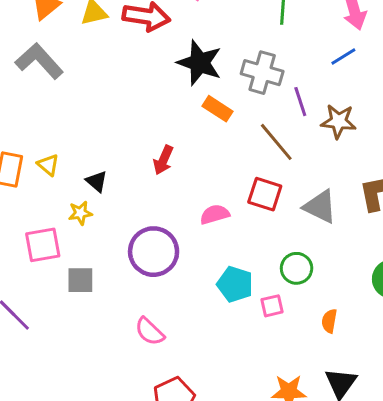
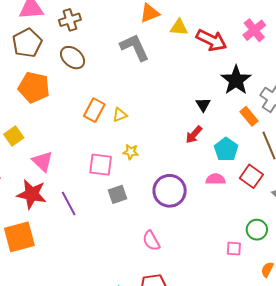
orange rectangle: (218, 109) -> (249, 116), moved
yellow triangle: (48, 165) -> (120, 115), turned 42
black triangle: (97, 181) -> (203, 105), moved
gray square: (80, 280) -> (117, 194), turned -36
cyan pentagon: (235, 284) -> (226, 149), moved

